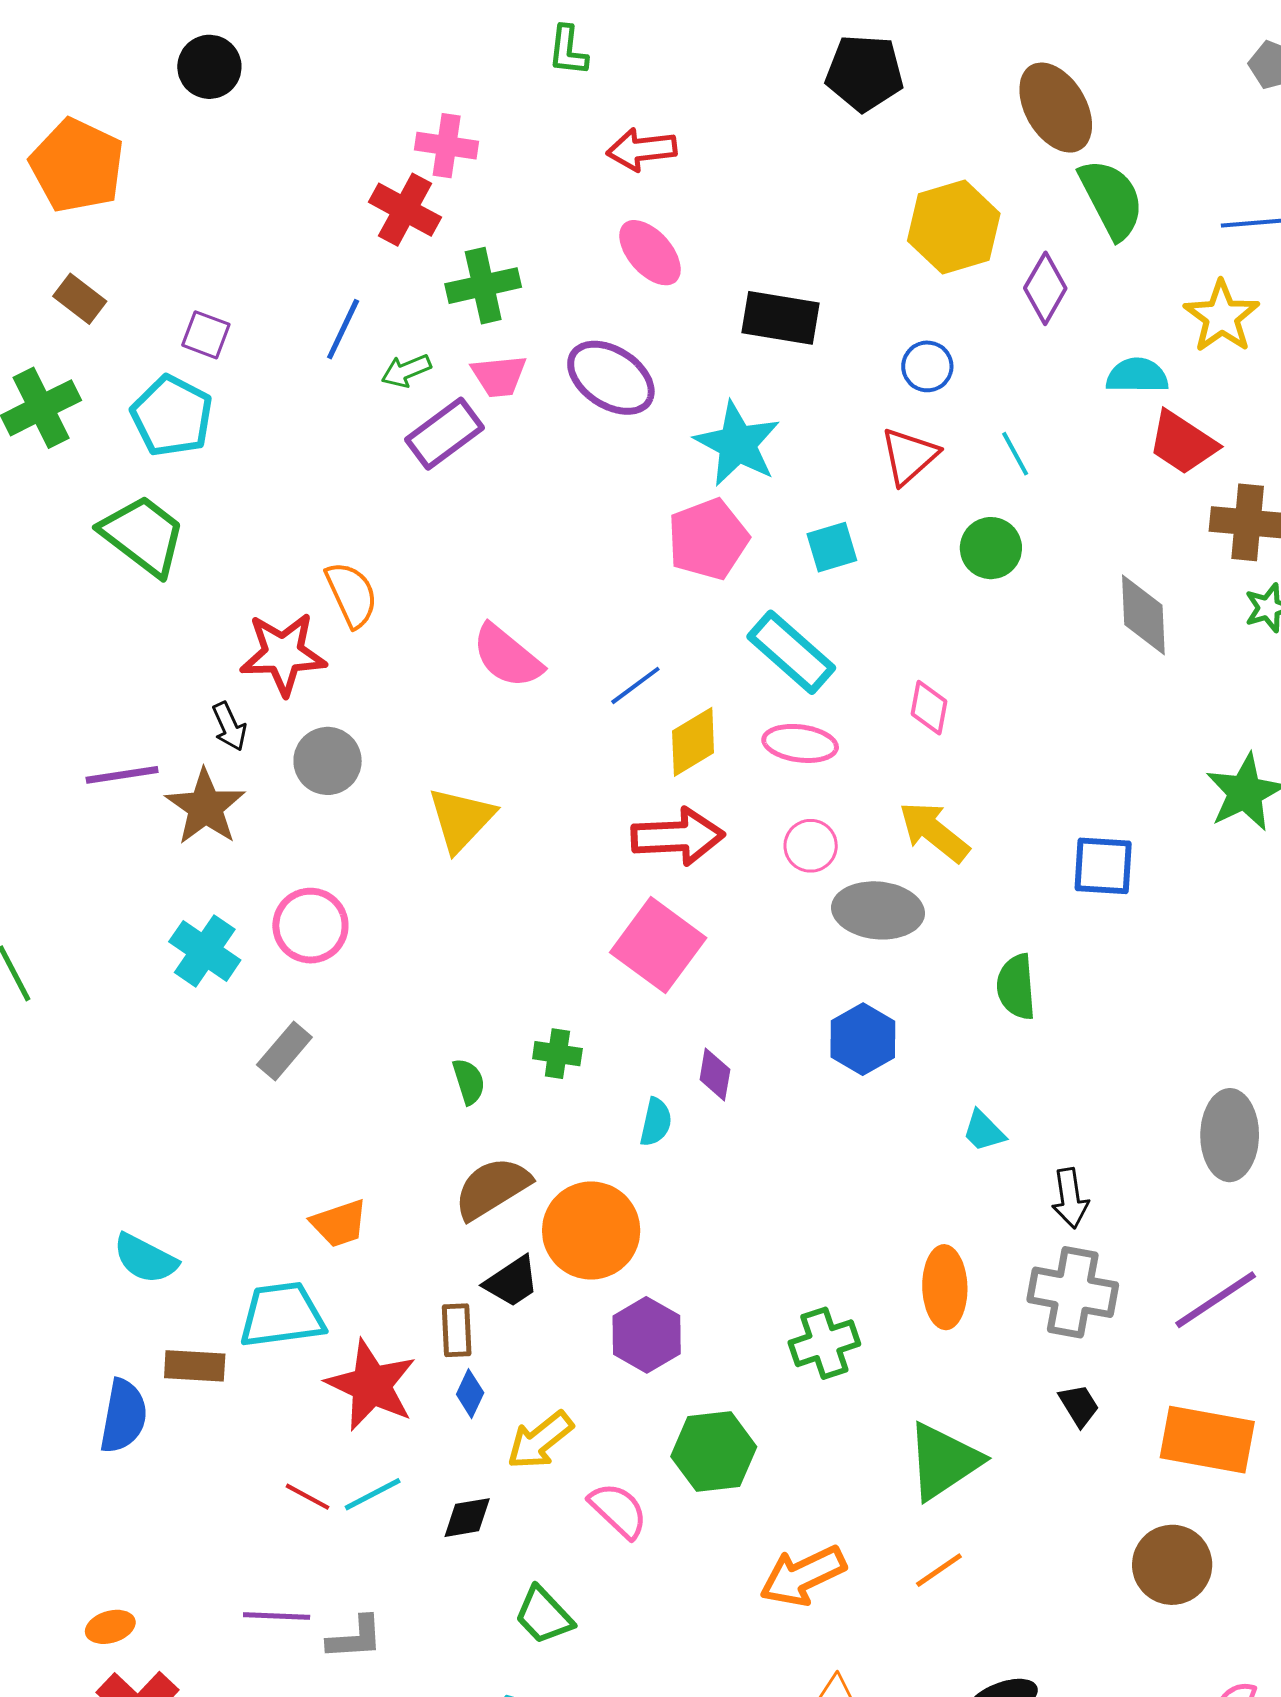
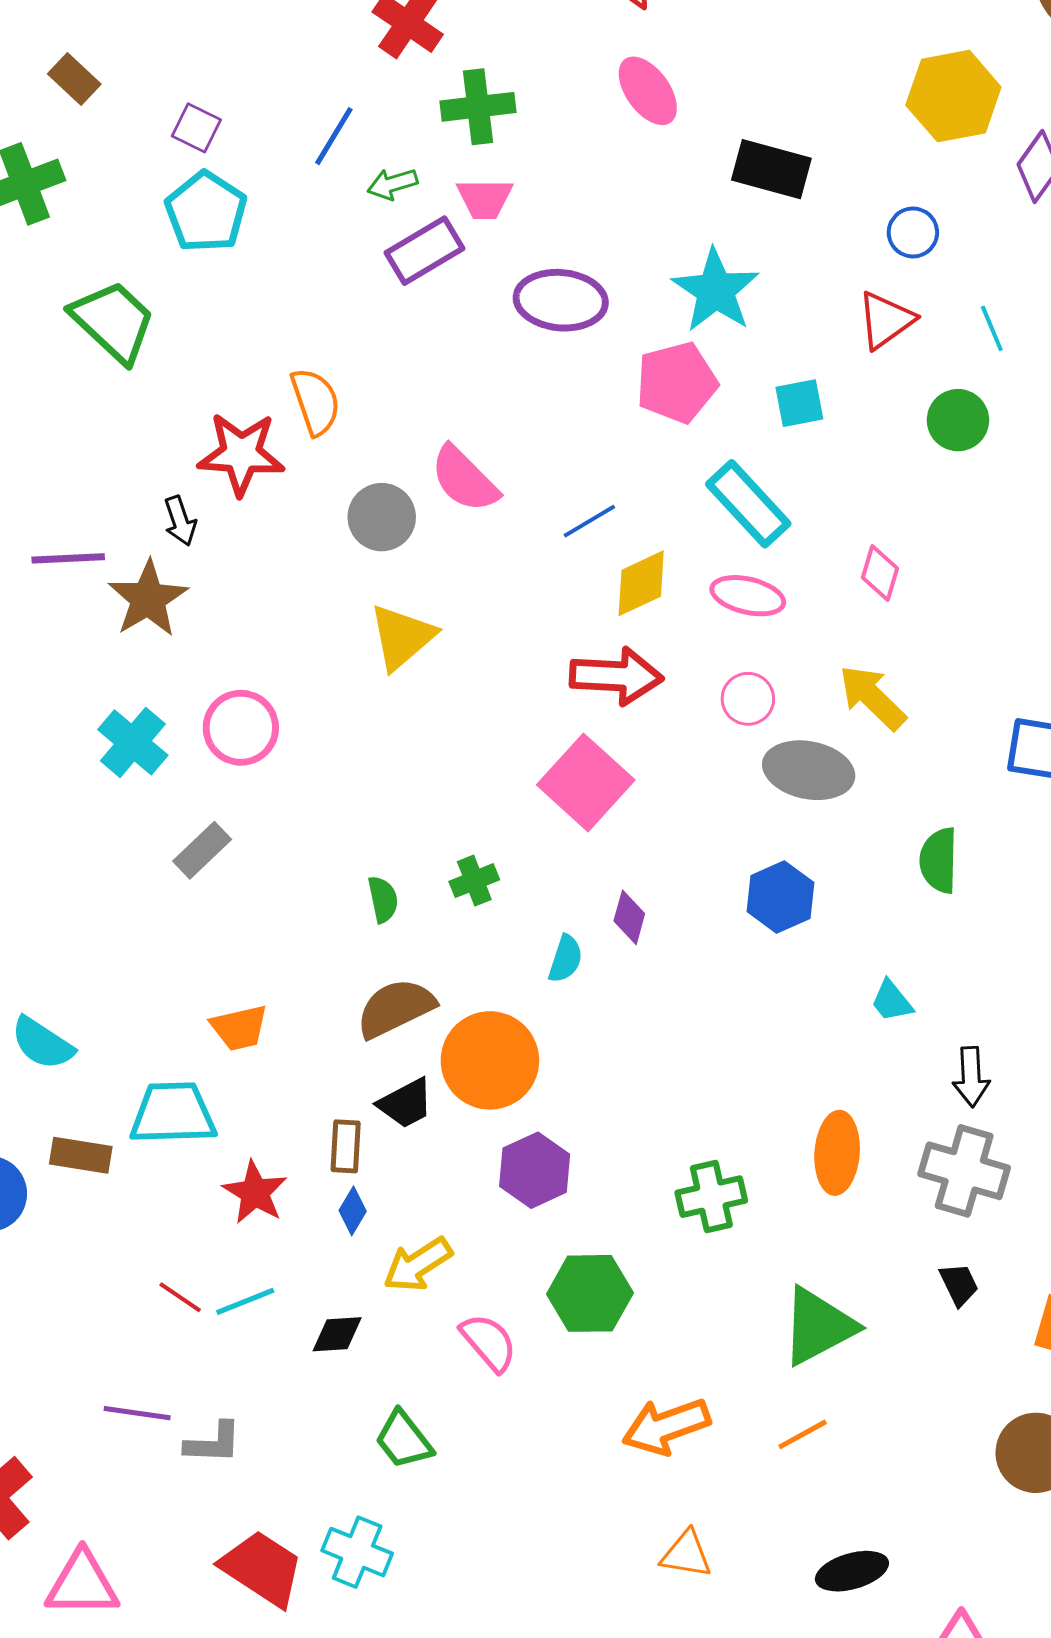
purple ellipse: (611, 378) -> (561, 300), moved, turned -34
cyan pentagon: (172, 416) -> (206, 212), moved
gray circle: (328, 761) -> (382, 517), moved
green cross: (557, 1054) -> (474, 881), turned -36
red star: (371, 1385) -> (255, 1192), size x0.7

